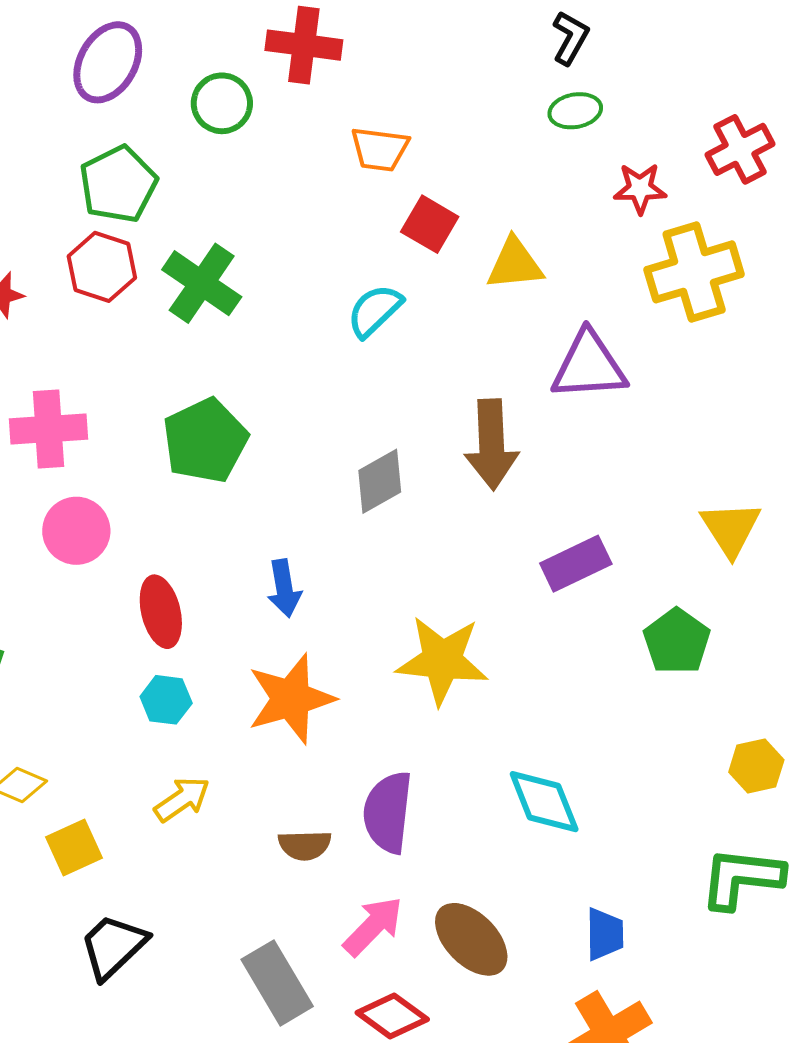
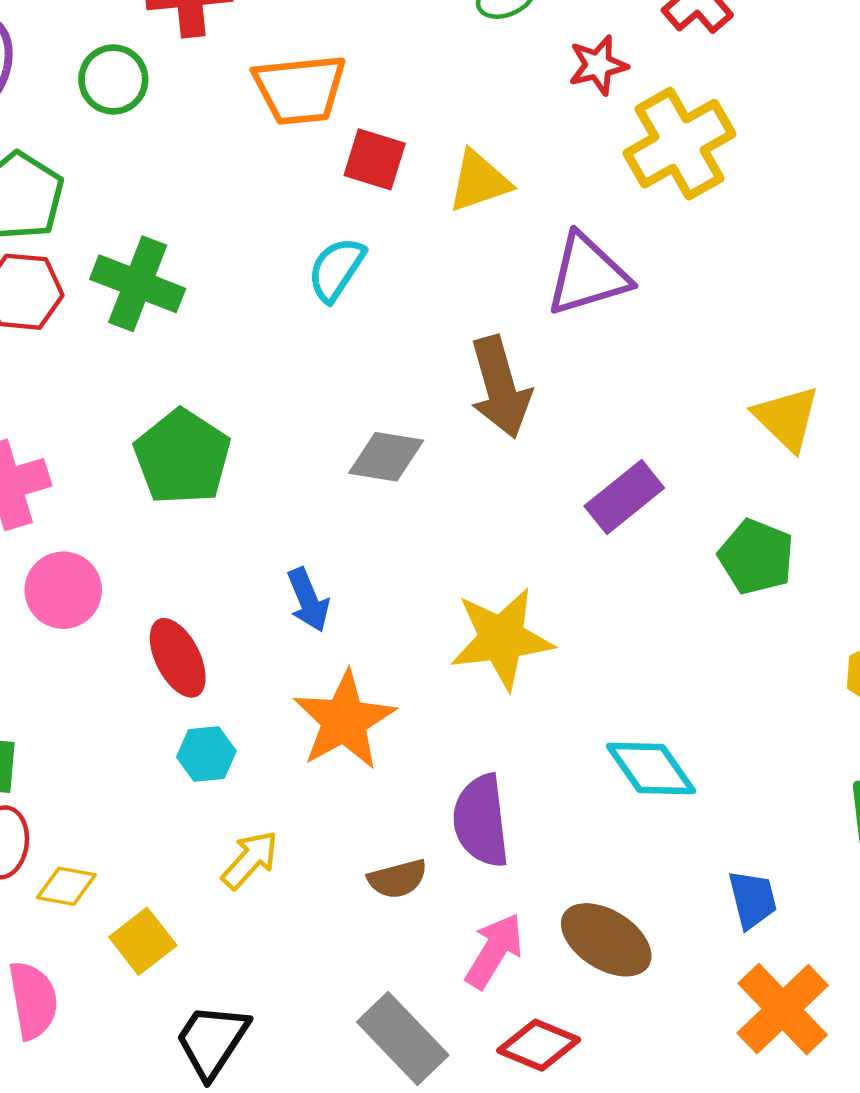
orange trapezoid: (380, 149) -> (300, 89), size x1.4
gray diamond: (380, 481) -> (386, 457), turned 52

